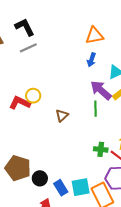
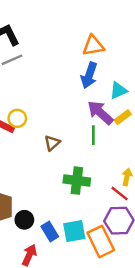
blue arrow: (91, 60) -> (89, 75), size x1.5
green cross: (101, 149) -> (77, 181), moved, size x1.5

